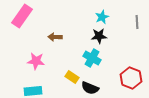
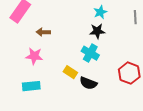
brown arrow: (55, 37) -> (43, 32), moved

